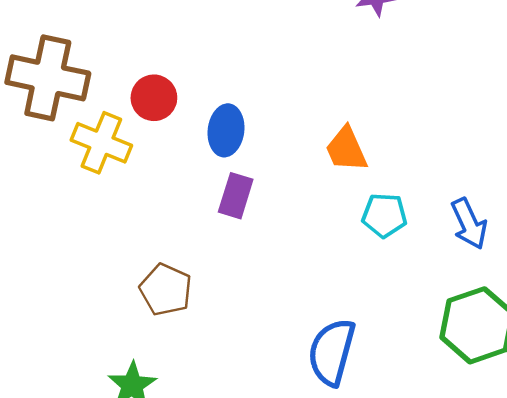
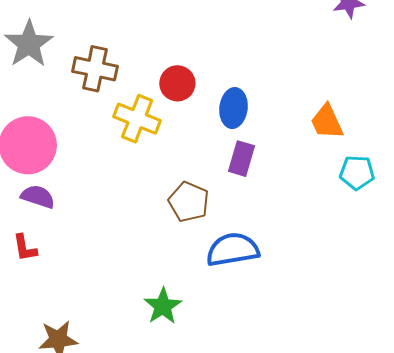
brown cross: (48, 78) -> (95, 69), size x0.7
brown pentagon: (166, 290) -> (189, 202), moved
blue semicircle: (332, 352) -> (233, 250), moved, turned 66

